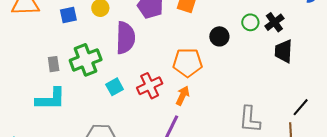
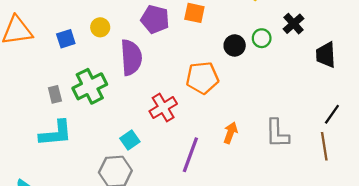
green circle: (250, 22) -> (262, 38), moved
black trapezoid: (283, 51) -> (326, 55), moved
cyan square: (115, 87) -> (130, 140), moved
orange arrow: (183, 96) -> (230, 133), moved

